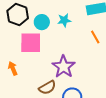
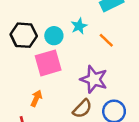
orange line: (95, 37) -> (106, 40), moved
orange arrow: (13, 68) -> (36, 98), turned 64

